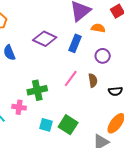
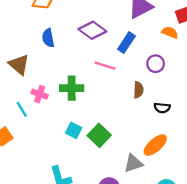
orange semicircle: (98, 28) -> (170, 32), moved
pink line: (71, 79) -> (105, 66), moved, turned 60
pink cross: (19, 107) -> (40, 94), moved

